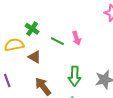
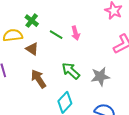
green arrow: (75, 76) -> (71, 71), turned 126

